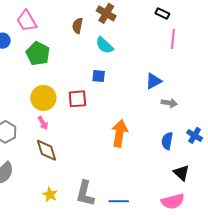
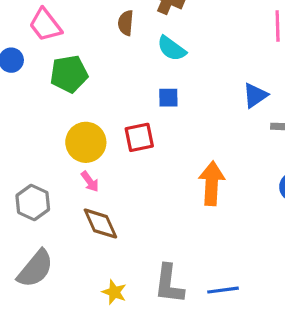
green pentagon: (38, 54) -> (69, 74), turned -30

